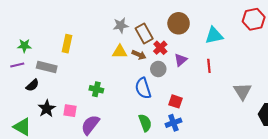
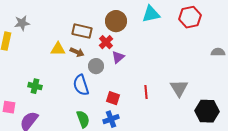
gray star: (121, 25) -> (22, 23), moved
brown rectangle: (144, 33) -> (82, 31), turned -48
cyan triangle: (214, 36) -> (151, 14), moved
red cross: (160, 48) -> (106, 42), moved
red line: (209, 66) -> (146, 92), moved

